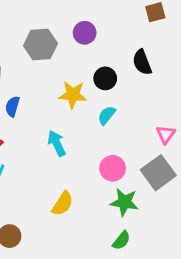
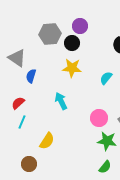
black circle: (105, 78) -> (72, 43), moved
cyan semicircle: (107, 115) -> (106, 78), moved
yellow semicircle: (63, 204) -> (47, 141), moved

